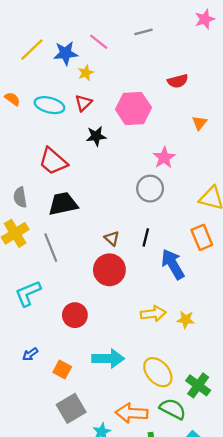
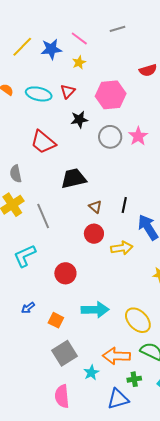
yellow star: (86, 73) -> (79, 62), moved
gray circle: (150, 189) -> (110, 137), moved
black trapezoid: (63, 204) -> (74, 178), moved
red circle: (109, 270) -> (94, 234), size x0.7
yellow arrow: (153, 314) -> (122, 248), moved

